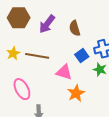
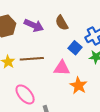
purple arrow: (47, 24) -> (34, 25), turned -90

